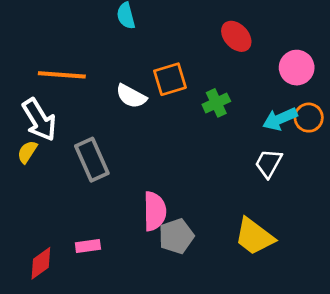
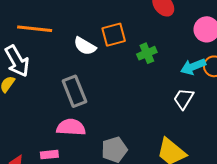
gray rectangle: (92, 160) -> (74, 91), moved
pink semicircle: (155, 211) -> (71, 127), moved, turned -88

